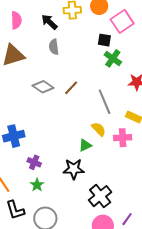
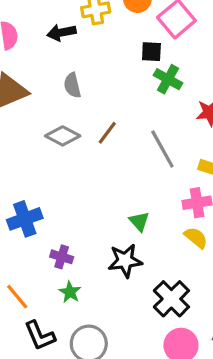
black arrow: (49, 22) -> (61, 33), turned -48
gray semicircle: (54, 47) -> (72, 85), moved
yellow semicircle: (99, 129) -> (196, 238), moved
green triangle: (85, 145) -> (139, 221), turned -40

